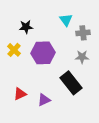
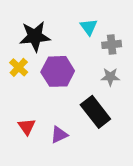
black star: (26, 27) -> (35, 36), size x1.6
red triangle: (20, 94) -> (27, 127), turned -40

